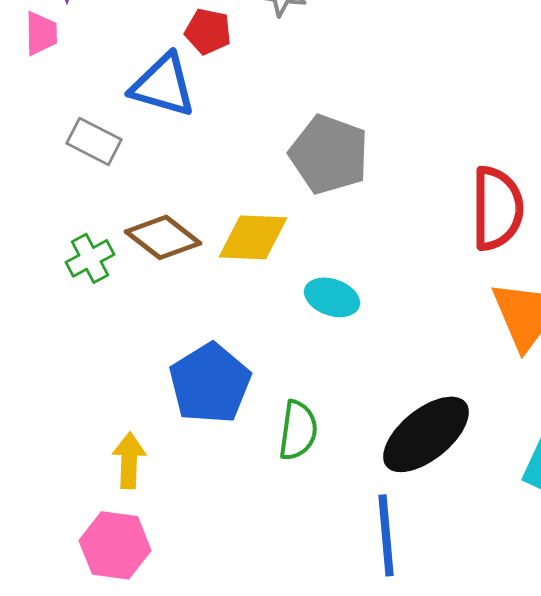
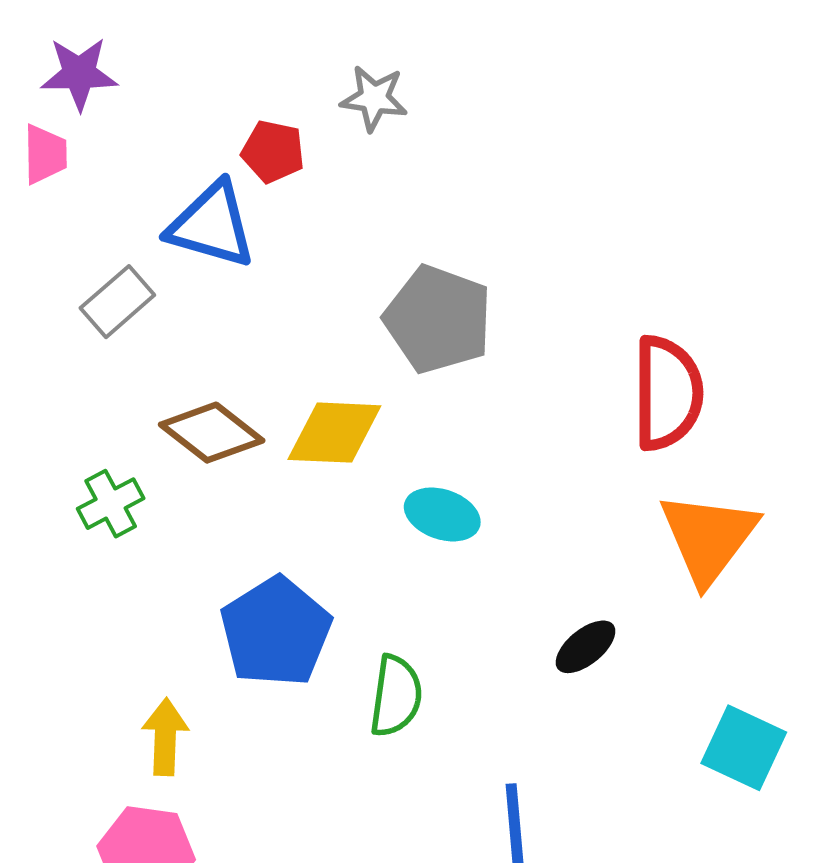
gray rectangle: (94, 141) -> (117, 302), turned -68
green cross: (90, 258) -> (111, 504), moved
black ellipse: (426, 434) -> (586, 647), moved, size x0.5

